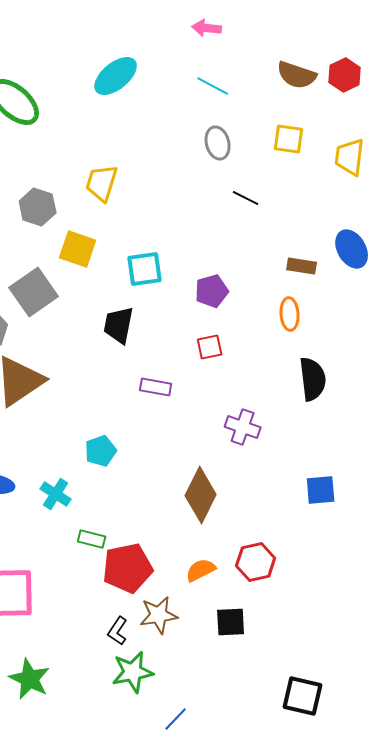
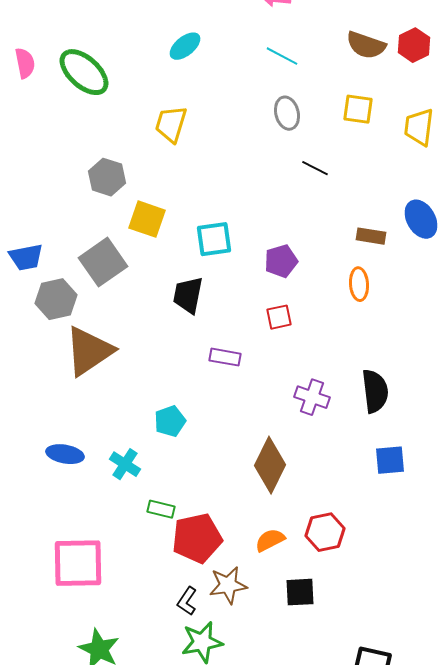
cyan ellipse: (116, 76) -> (185, 46), size x0.7
yellow trapezoid: (102, 183) -> (171, 124), moved
black semicircle: (313, 379) -> (375, 391), moved

